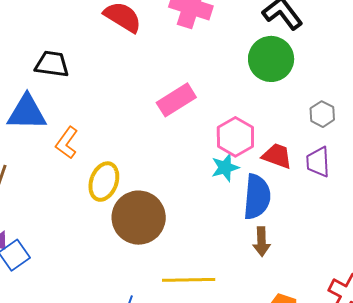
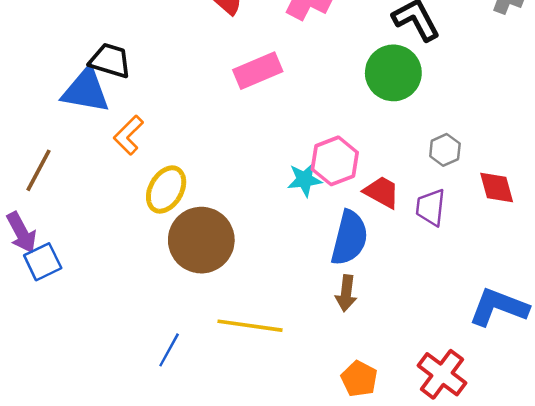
black trapezoid: (52, 64) -> (110, 61), moved
pink rectangle: (176, 100) -> (258, 71), moved
cyan star: (225, 167) -> (305, 180), moved

